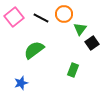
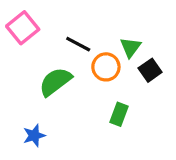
orange circle: (64, 14) -> (106, 67), moved
black line: (41, 18) -> (78, 44), moved

